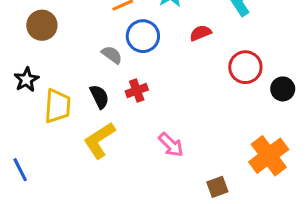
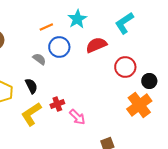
red semicircle: (200, 33) -> (96, 45), size x1.5
red cross: (137, 90) -> (57, 104), moved
orange cross: (269, 156) -> (139, 105), moved

